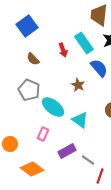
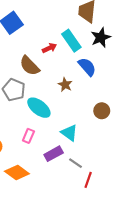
red arrow: (63, 50) -> (49, 48), turned -96
brown semicircle: (33, 59) -> (30, 66), moved, size x1.5
cyan triangle: (80, 120) -> (69, 133), moved

